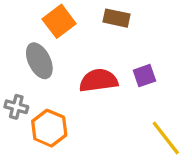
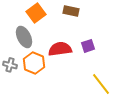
orange hexagon: (49, 128) -> (34, 63), moved

